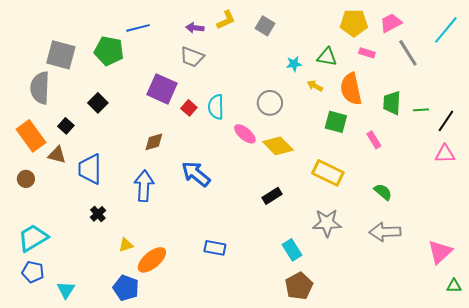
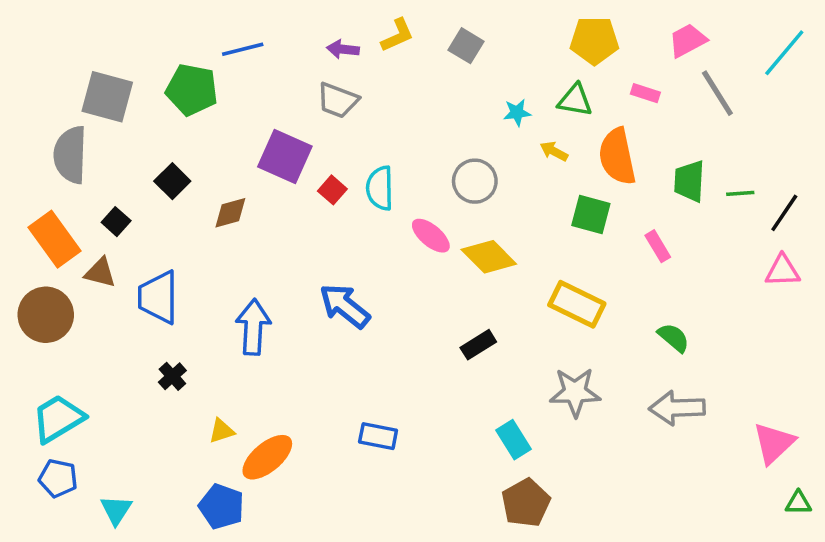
yellow pentagon: (354, 23) -> (594, 40), moved
brown diamond: (154, 142) -> (230, 213), moved
brown circle: (26, 179) -> (46, 315), size x1.8

